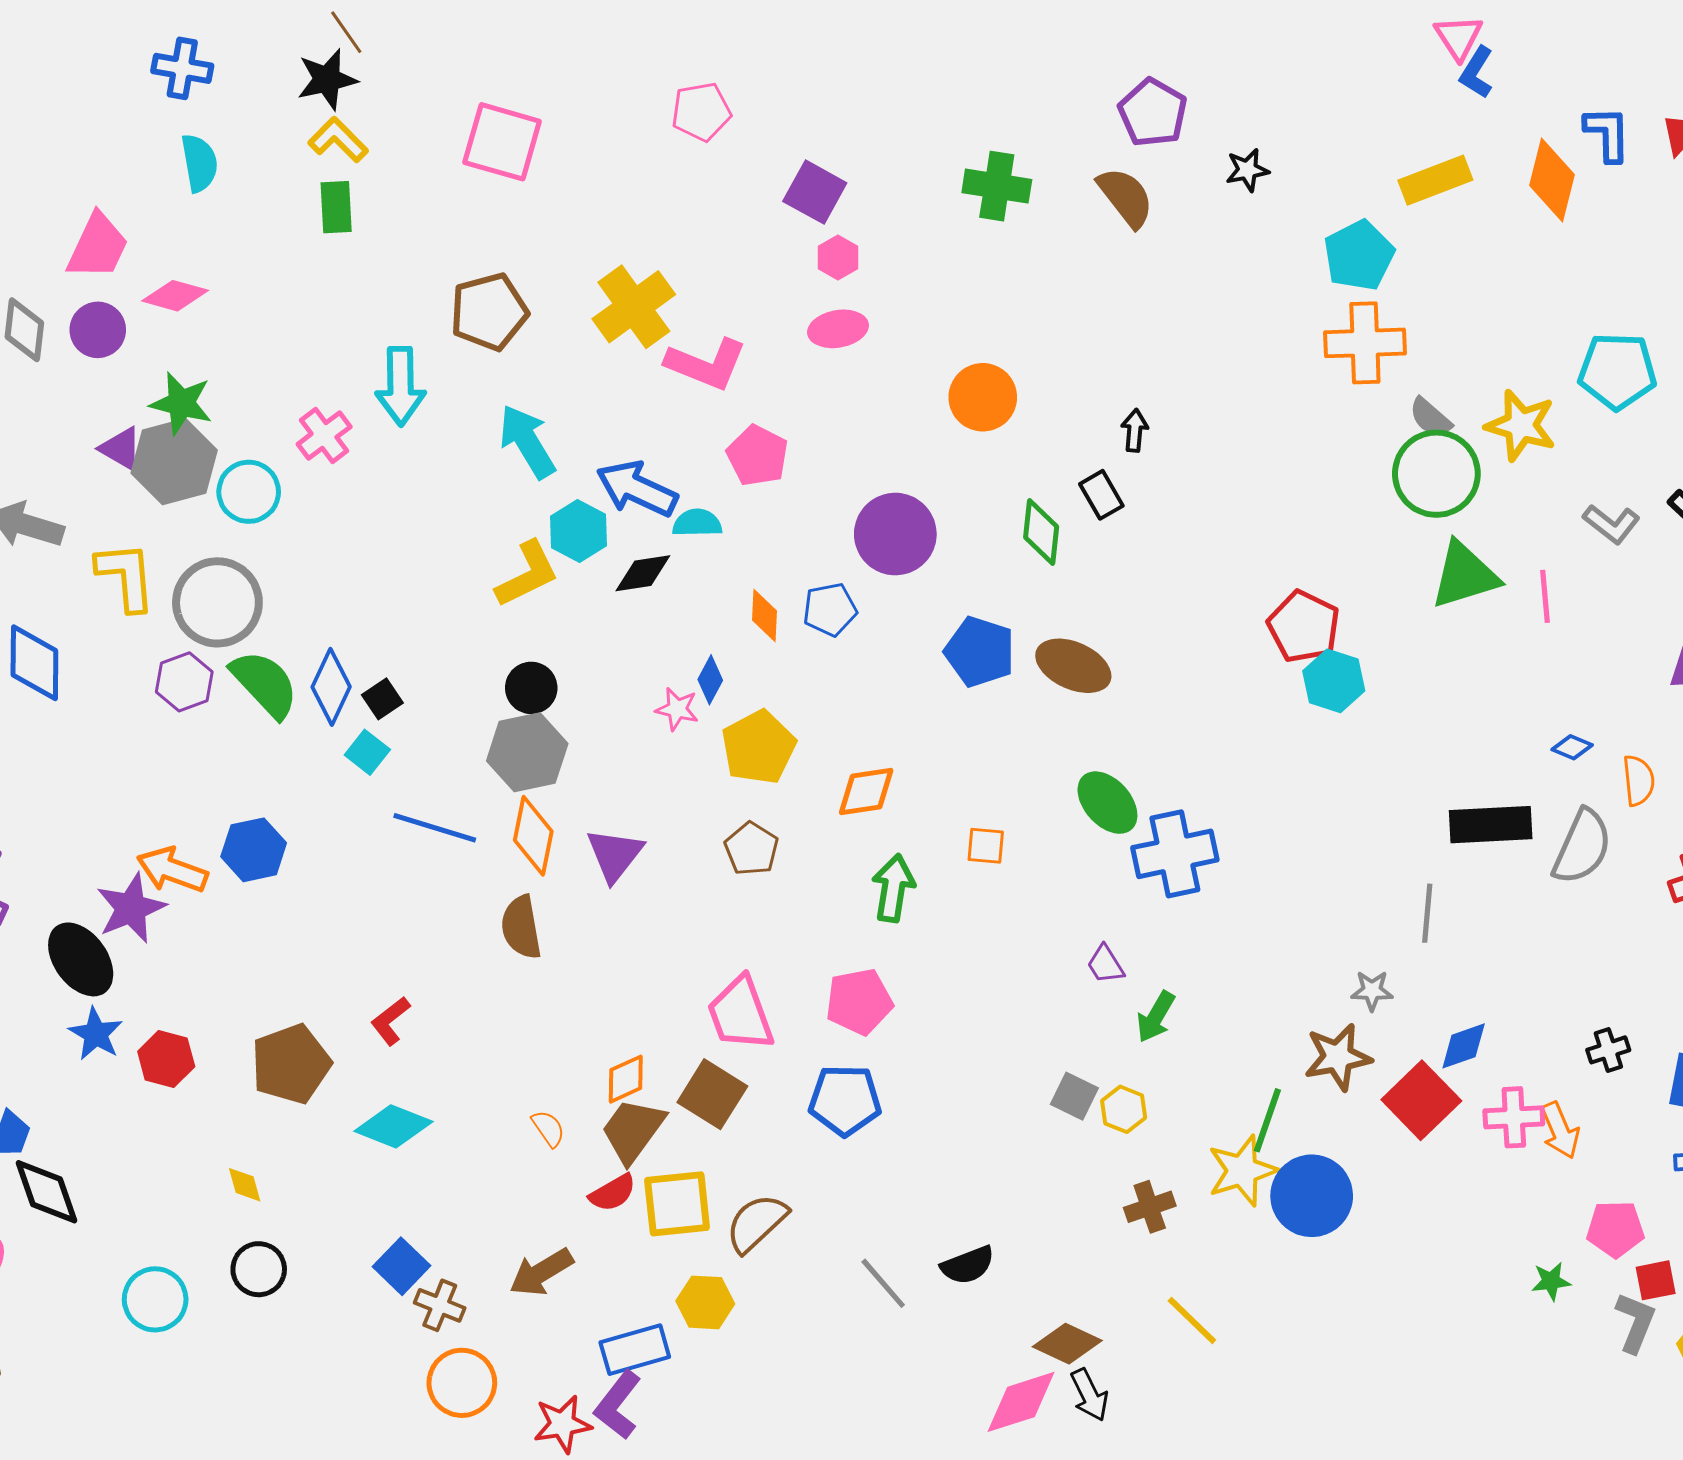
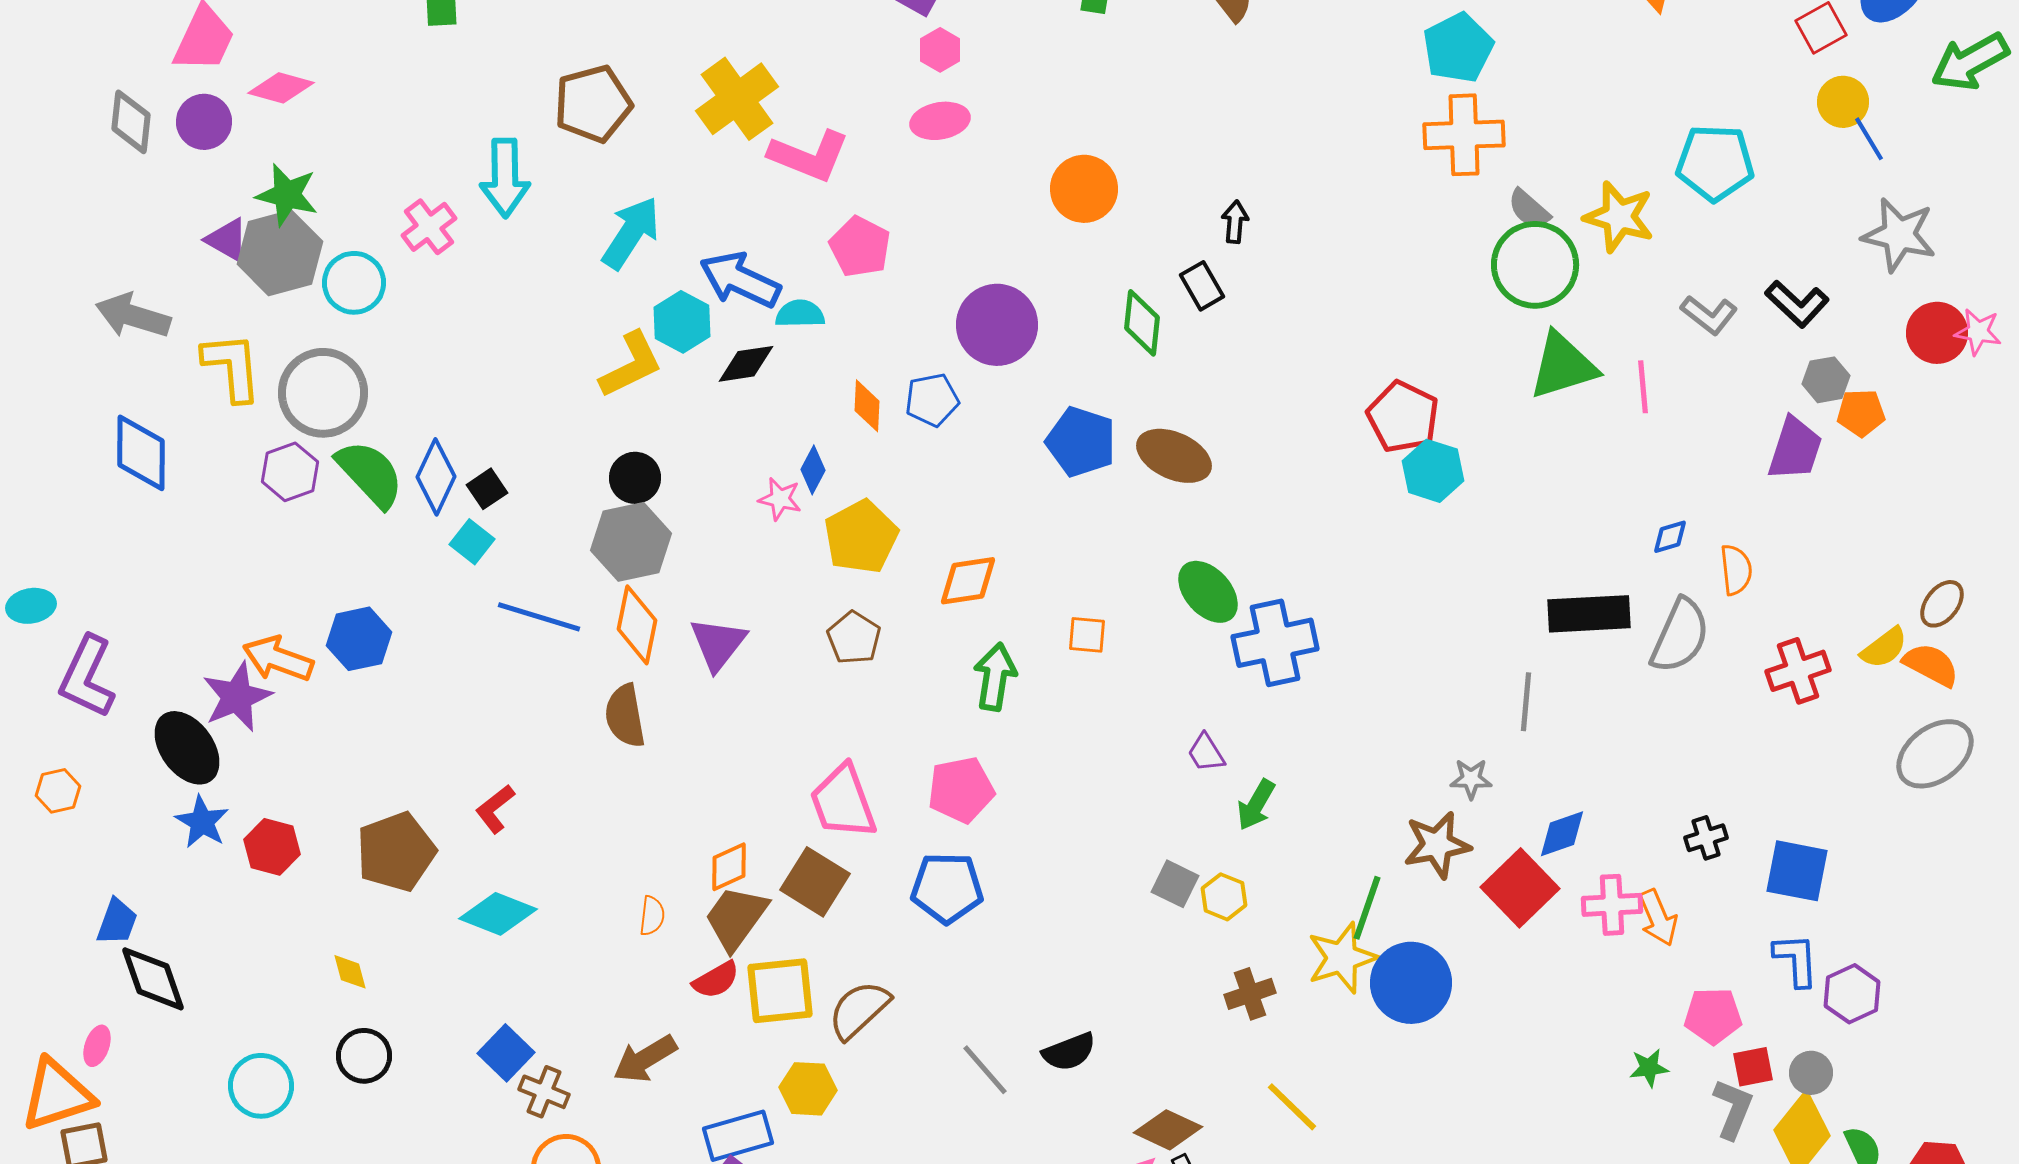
cyan arrow: (527, 442) -> (631, 233), turned 64
blue diamond: (1572, 747) -> (1670, 537), turned -39
orange semicircle: (548, 1128) -> (652, 916), turned 42

